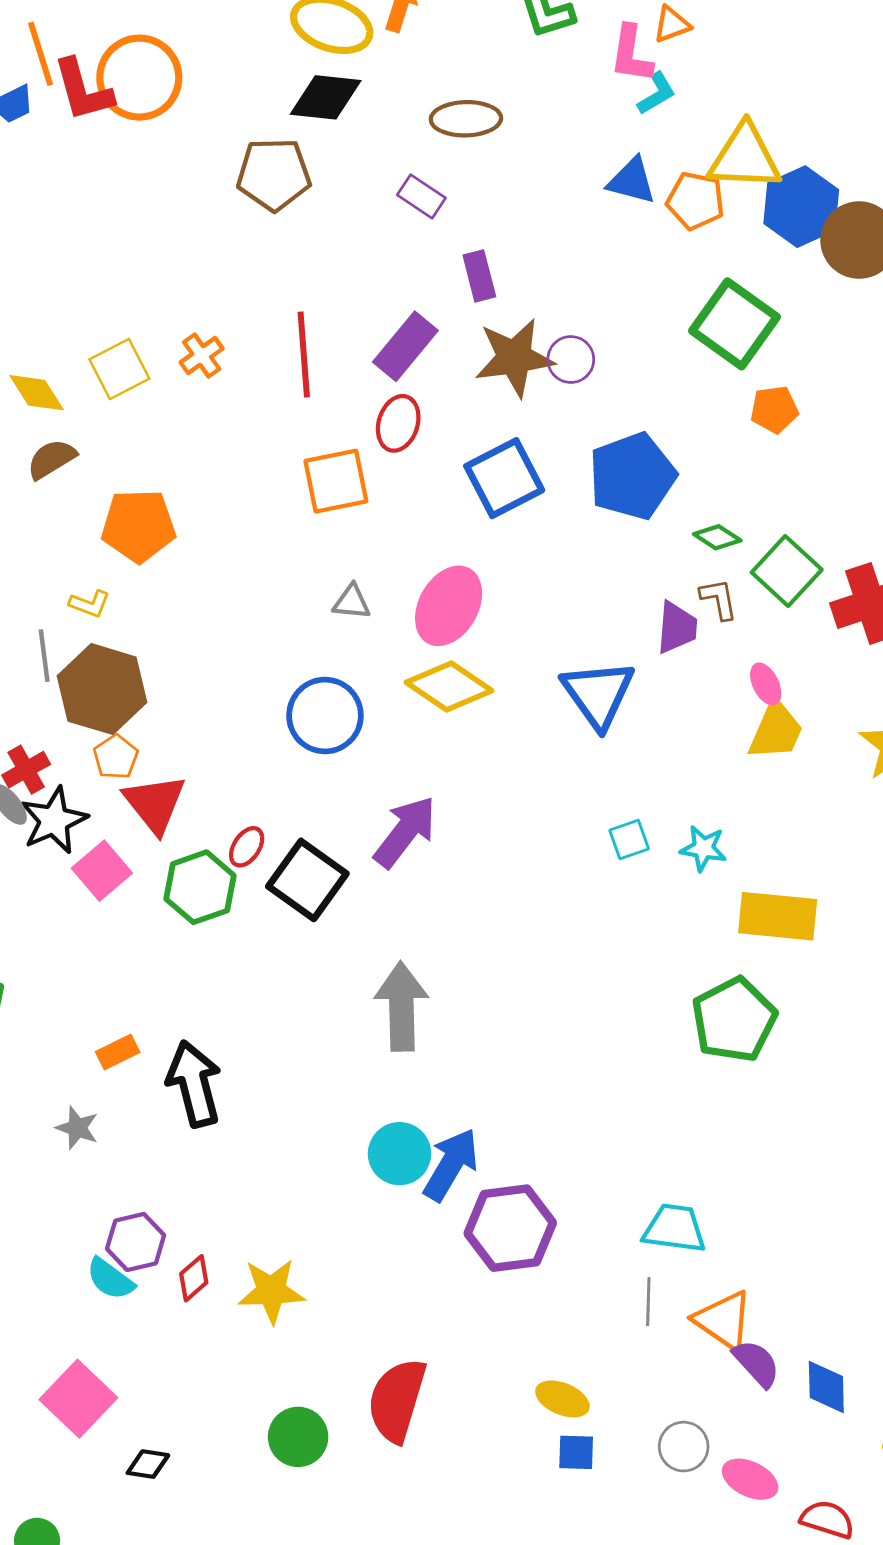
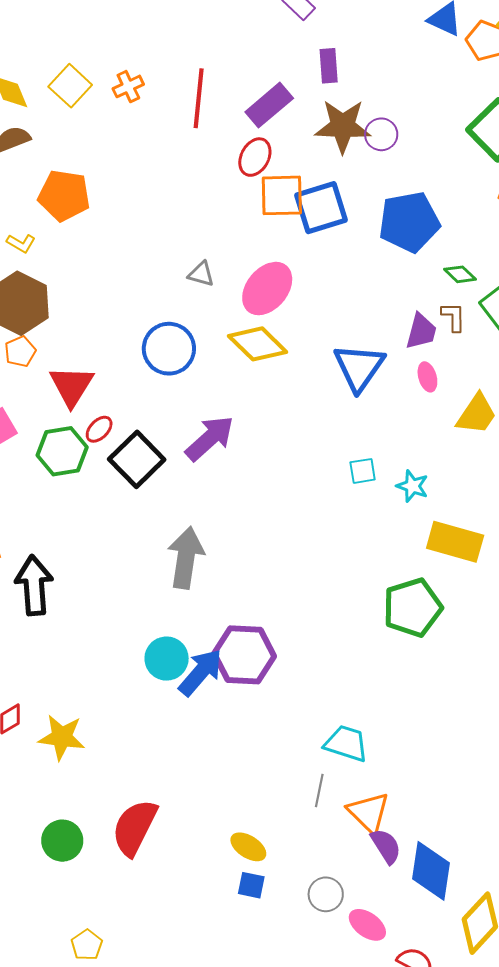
yellow square: (119, 369) -> (70, 86), turned -30
orange square: (336, 481) -> (282, 195), moved
pink ellipse: (766, 684) -> (427, 377), moved
red triangle: (155, 804) -> (72, 386), moved
purple hexagon: (510, 1228) -> (244, 655), moved
blue diamond: (826, 1387) -> (431, 871), size x1.5

